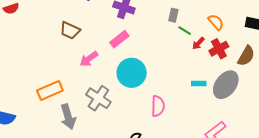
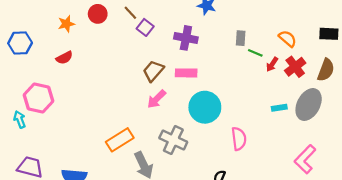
brown trapezoid: (70, 30) -> (153, 71), moved, turned 115
pink rectangle: (119, 39) -> (186, 73), turned 48

